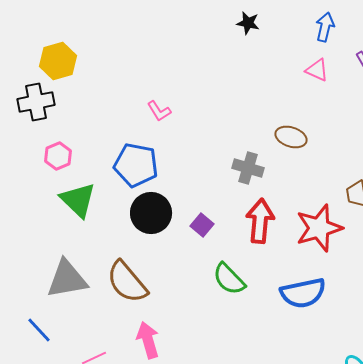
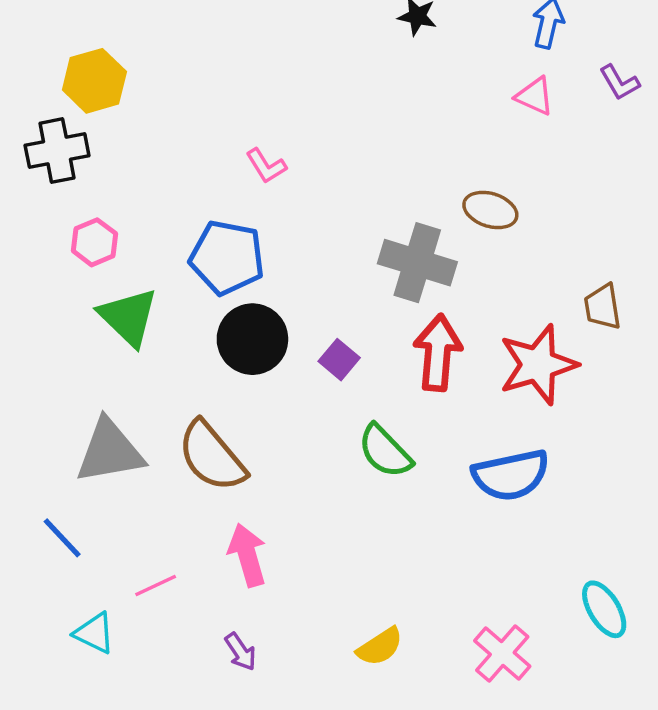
gray cross: (248, 168) -> (417, 263), size x1.4

